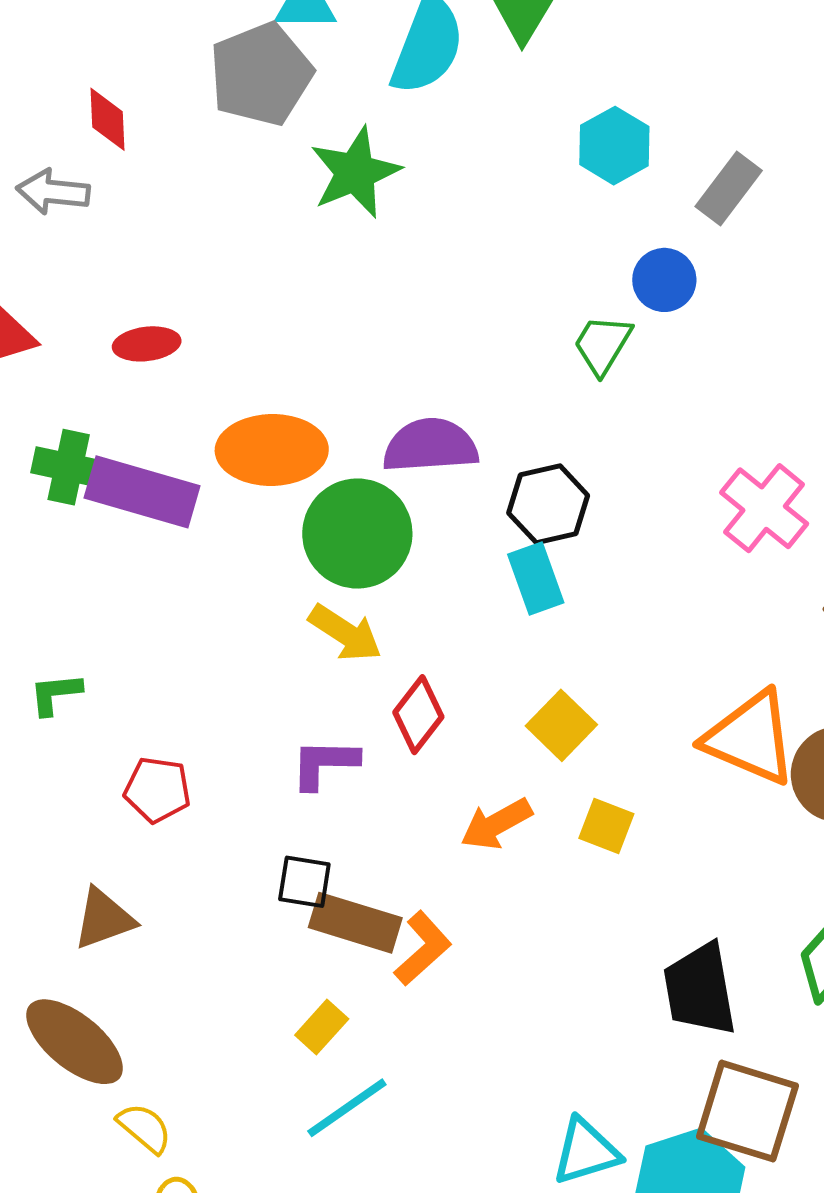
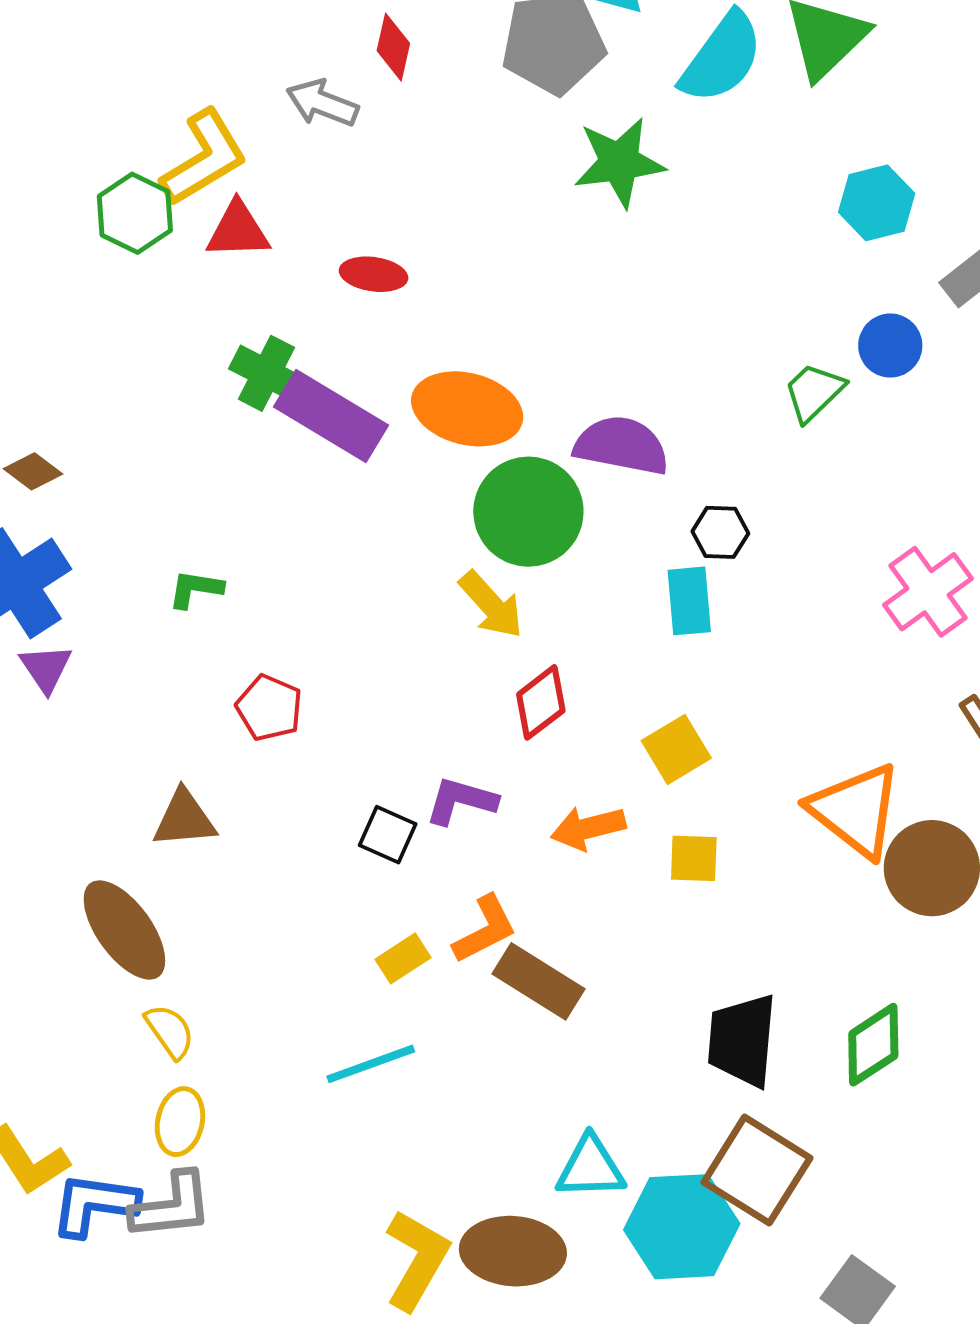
black hexagon: (548, 504) -> (720, 532), size x0.7
purple L-shape: (324, 764) -> (461, 801), moved
yellow square: (606, 826) -> (694, 858), turned -34
brown rectangle: (355, 923) -> (539, 981), moved
yellow rectangle: (322, 1027) -> (403, 958), moved

